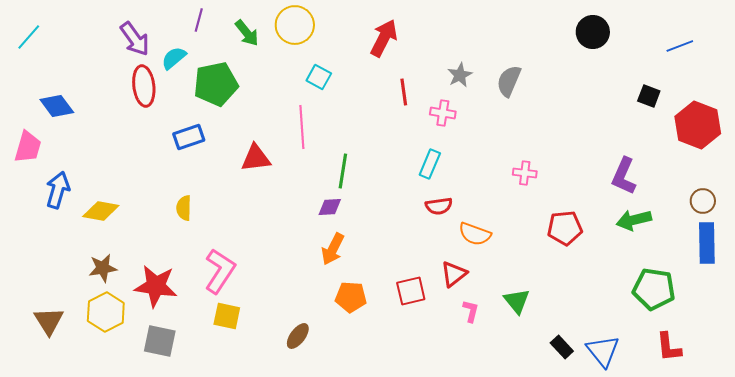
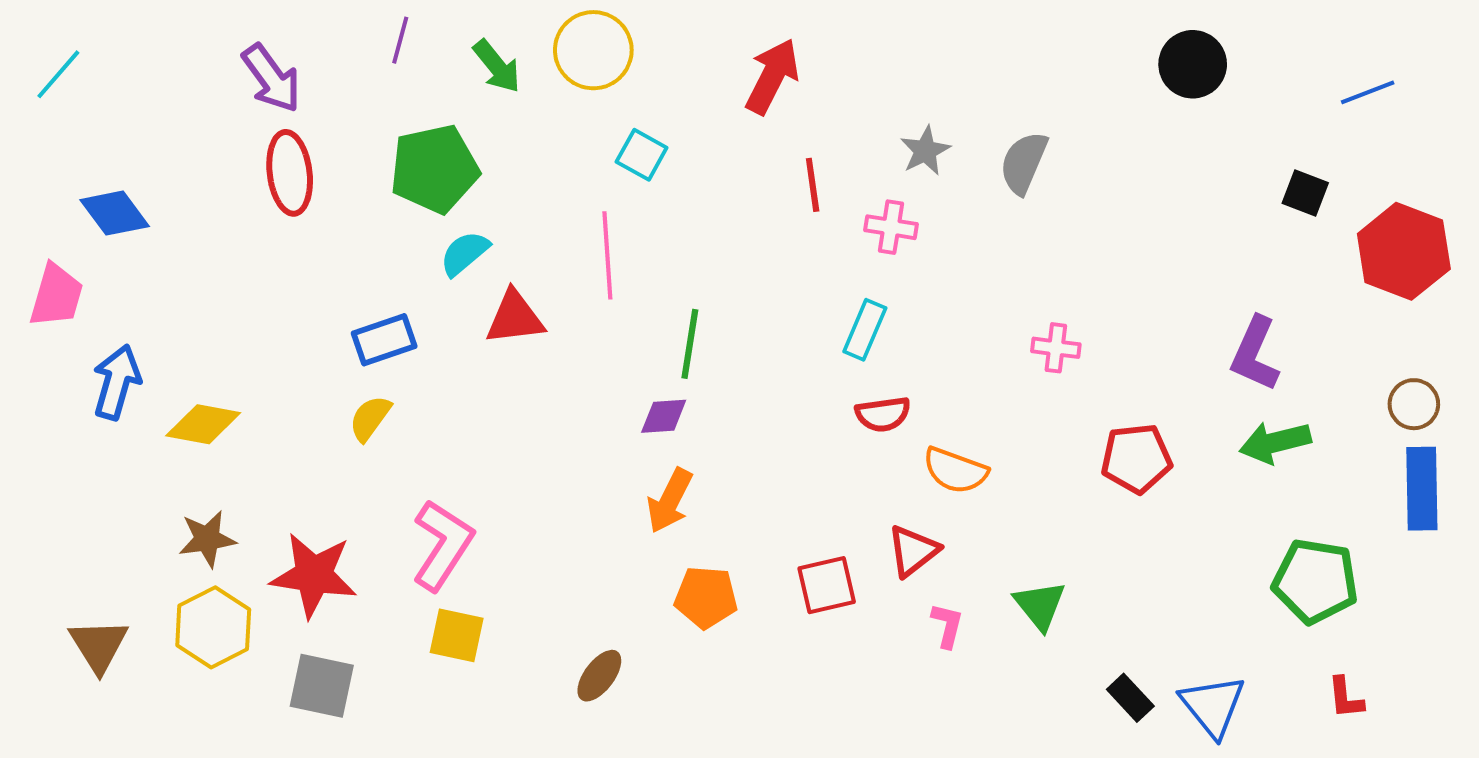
cyan semicircle: (174, 58) -> (465, 253), moved
blue rectangle: (189, 137) -> (384, 340), moved
yellow semicircle: (184, 208) -> (370, 418), turned 35
red L-shape: (669, 347) -> (1345, 698), size x0.7

